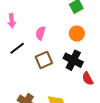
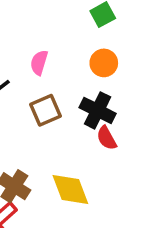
red semicircle: (88, 79) -> (107, 138), moved

